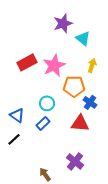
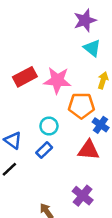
purple star: (63, 23) -> (85, 20), moved
pink star: (54, 65) -> (57, 80), turned 30

